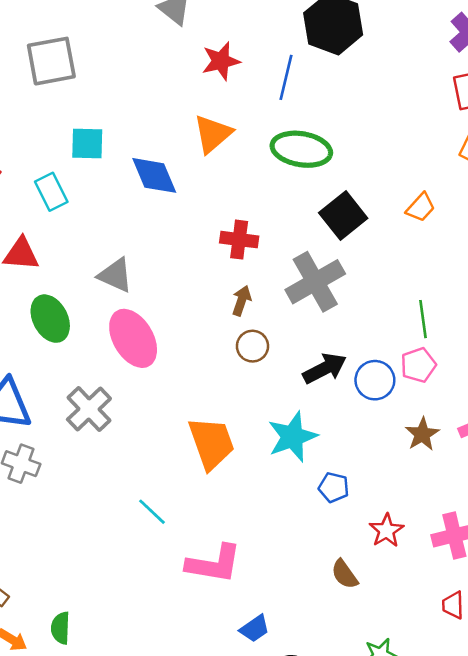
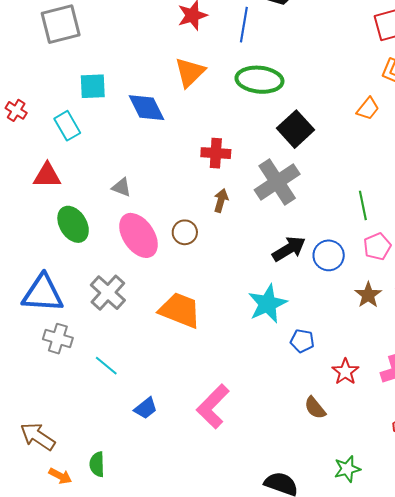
orange trapezoid: (421, 207) -> (368, 109), moved
gray triangle: (115, 275) -> (121, 187), size x0.7
brown circle: (252, 346) -> (185, 232), moved
pink pentagon: (418, 365) -> (377, 246), moved
orange trapezoid: (211, 443) -> (180, 310), moved, turned -45
cyan line: (152, 512) -> (106, 366), moved
pink L-shape: (214, 564) -> (213, 406), turned 129
blue trapezoid: (255, 629) -> (146, 408), moved

